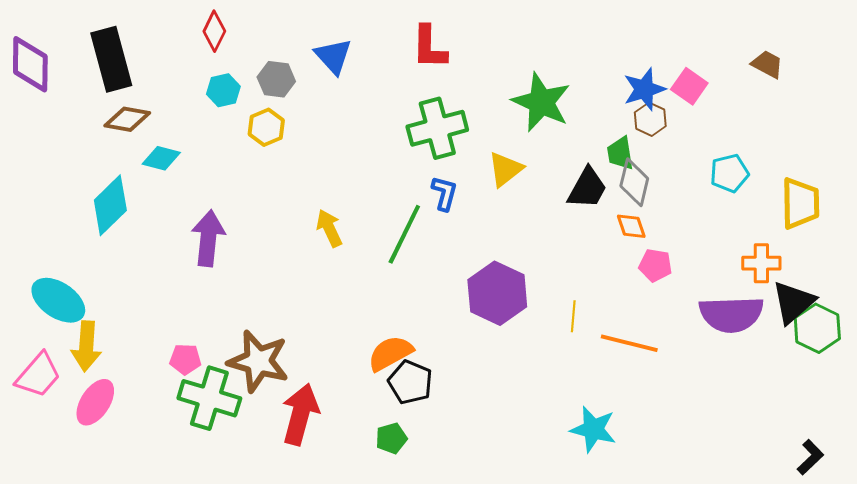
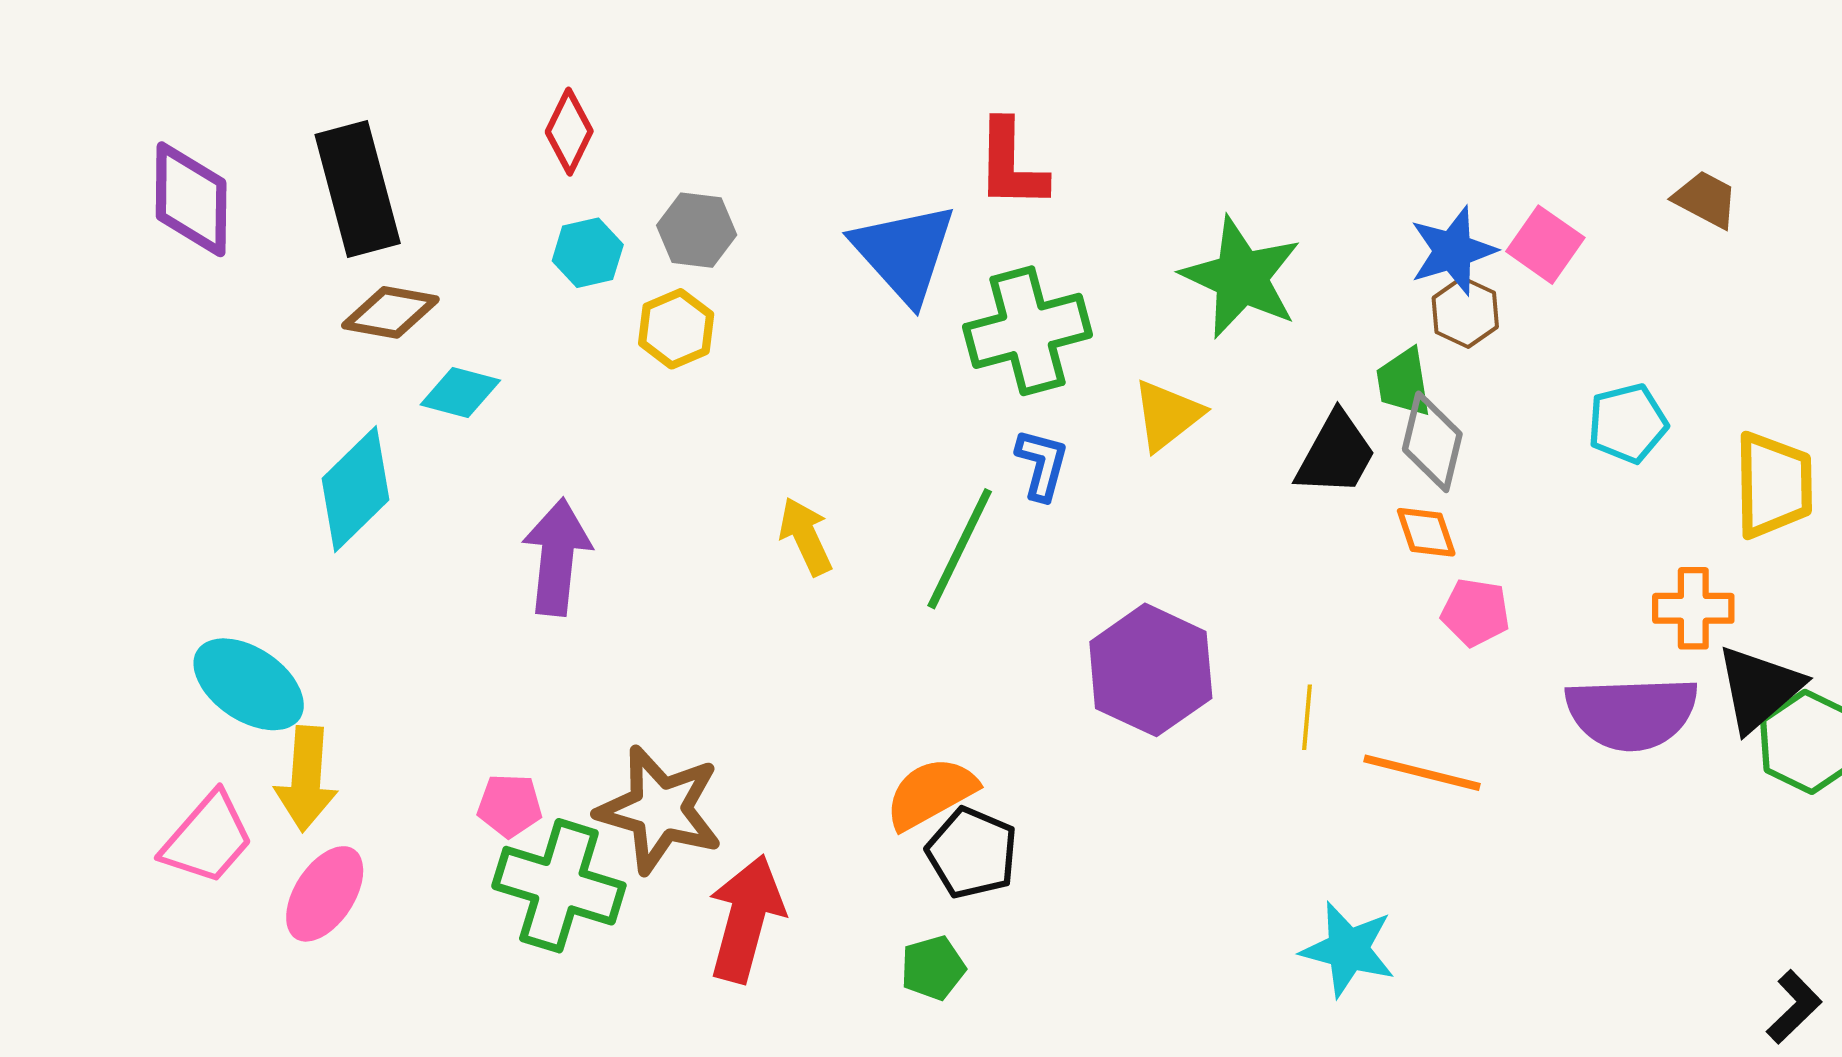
blue triangle: (333, 56) -> (904, 253), moved, size x1.4

